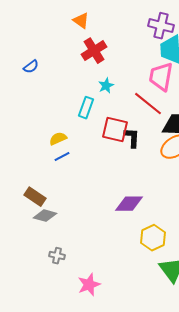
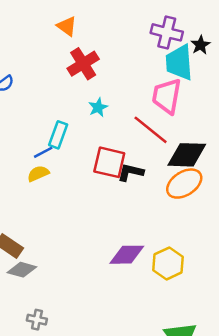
cyan rectangle: (86, 108) -> (58, 135), moved
black L-shape: (132, 138) -> (131, 172), turned -80
blue line: (62, 157) -> (43, 152), moved
yellow hexagon: (153, 238) -> (168, 263), moved

